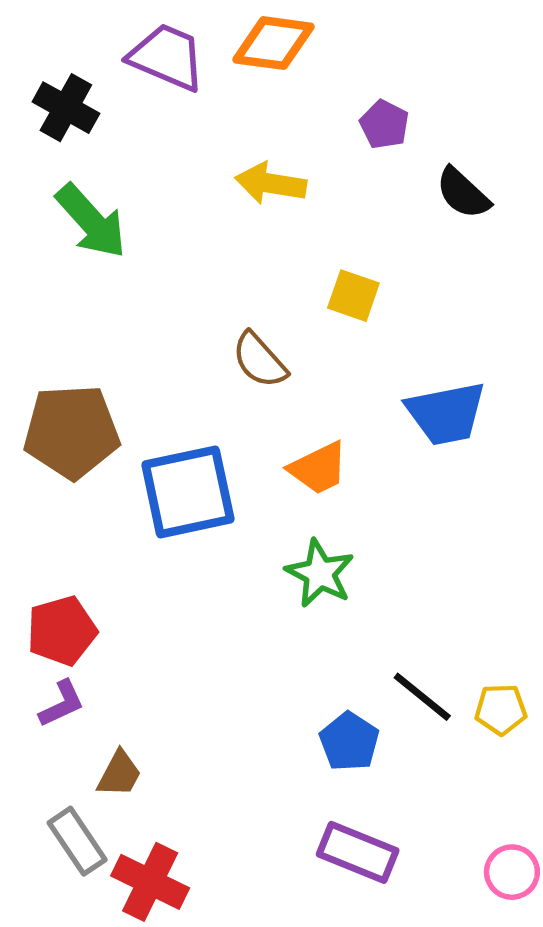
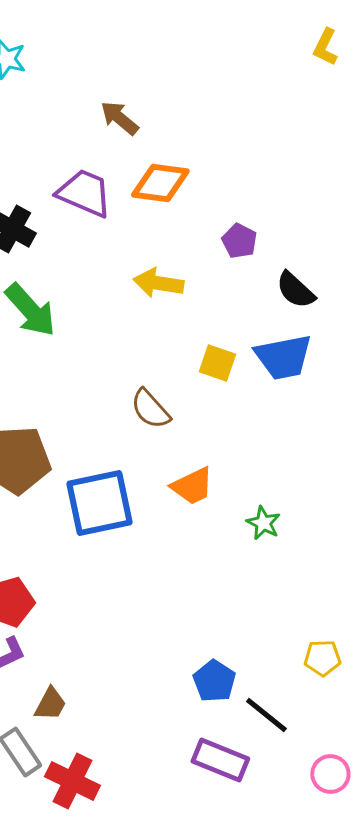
blue trapezoid: (446, 413) -> (283, 357), moved
green star: (320, 573) -> (263, 523), moved, size x0.7
black line: (422, 697) -> (266, 715), moved

